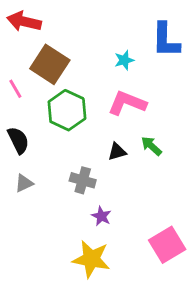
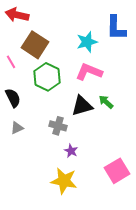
cyan star: (124, 60) -> (87, 42), size x1.5
black triangle: (117, 152) -> (82, 106), size x1.6

